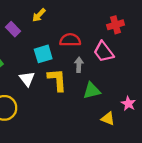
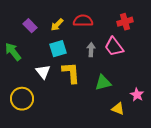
yellow arrow: (39, 15) -> (57, 25), moved
red semicircle: (70, 40) -> (83, 21), moved
gray arrow: (79, 65) -> (91, 50), moved

